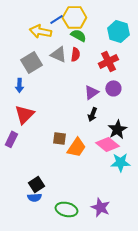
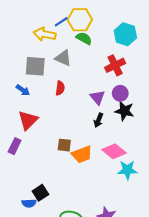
red semicircle: (75, 54) -> (60, 88), moved
gray square: (31, 62) -> (35, 66), turned 35
blue arrow: (19, 85) -> (23, 90), turned -56
purple triangle: (91, 92) -> (97, 97), turned -35
black star: (117, 129) -> (124, 111), moved, turned -30
orange trapezoid: (76, 147) -> (82, 154), turned 35
blue semicircle: (34, 197) -> (29, 203), moved

